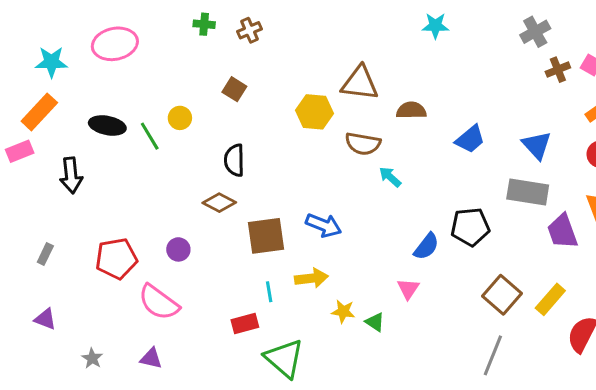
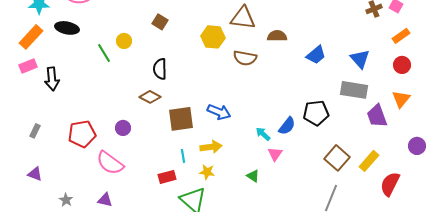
black ellipse: (107, 125) -> (67, 28), moved
pink rectangle: (20, 151) -> (28, 66), moved
cyan arrow: (390, 177) -> (263, 134), moved
yellow star: (343, 311) -> (207, 172), moved

